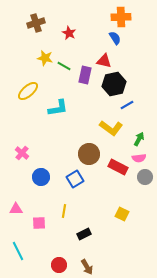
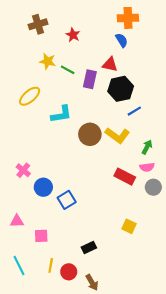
pink cross: (22, 153) -> (23, 170), moved
brown circle: (89, 154) -> (90, 134), moved
blue square: (75, 179) -> (67, 200), moved
yellow line: (64, 211) -> (51, 265), moved
red circle: (59, 265) -> (69, 272), moved

